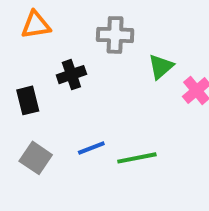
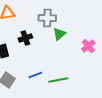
green triangle: (161, 67) -> (59, 34), moved

